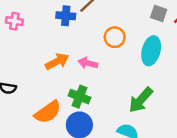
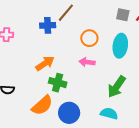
pink arrow: (88, 63) -> (87, 62), moved
green cross: (79, 97) -> (58, 83), moved

